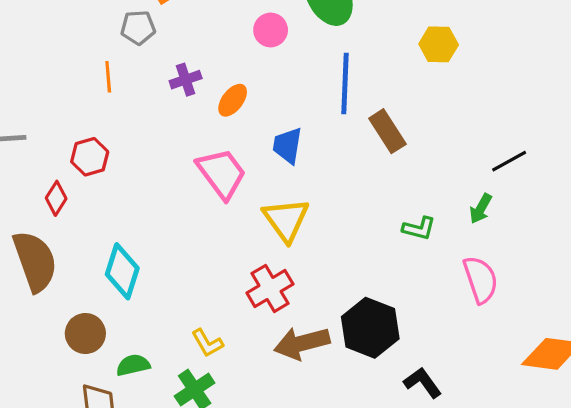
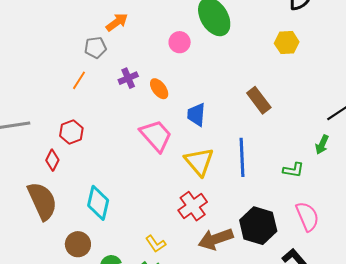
orange line: (108, 77) -> (79, 80), turned 42
blue line: (345, 83) -> (242, 157), moved
orange ellipse: (233, 100) -> (159, 89), turned -70
green L-shape: (419, 228) -> (293, 170), moved
pink semicircle: (481, 280) -> (307, 216), moved

